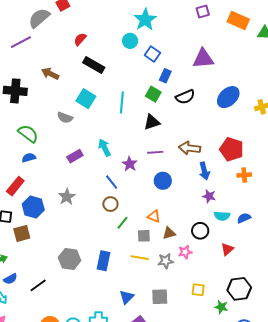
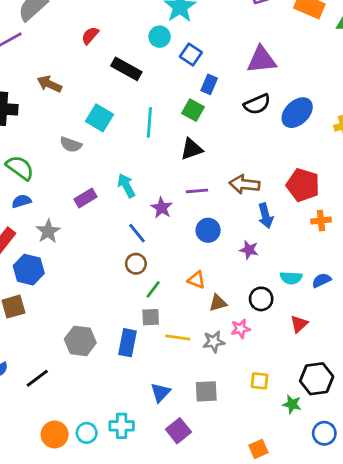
black rectangle: (94, 65) -> (126, 69), moved
black semicircle: (185, 97) -> (257, 104), moved
purple star: (209, 196) -> (249, 250), moved
gray star: (67, 197) -> (48, 231), moved
gray square: (144, 236) -> (151, 317), moved

